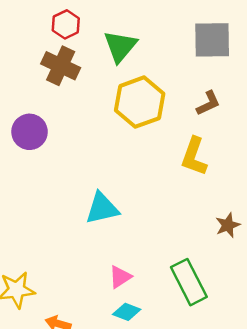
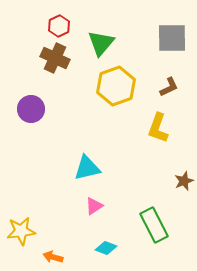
pink triangle: (120, 277) -> (94, 206), moved

